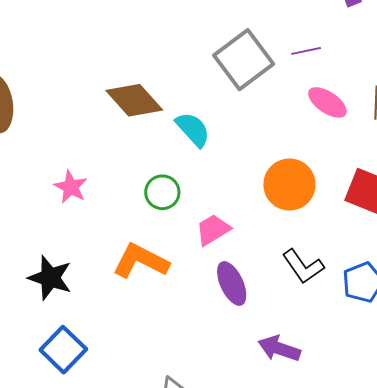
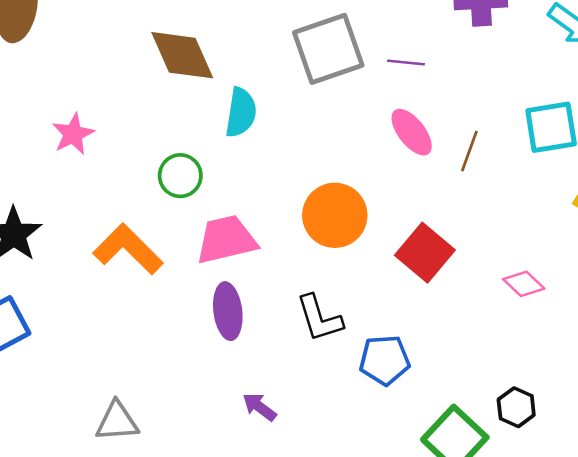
cyan semicircle: (193, 129) -> (241, 112), turned 33
pink trapezoid: (213, 230) -> (226, 240), size x1.4
purple arrow: (279, 349) -> (259, 407), size x0.7

